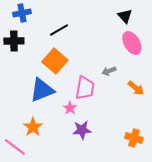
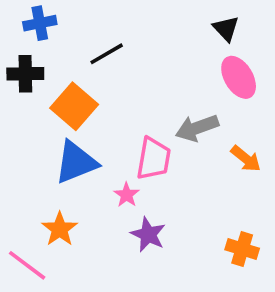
orange square: (55, 61) -> (74, 106), moved
gray arrow: (109, 71) -> (197, 128), size x1.6
purple star: (82, 130) -> (148, 235), turned 30

